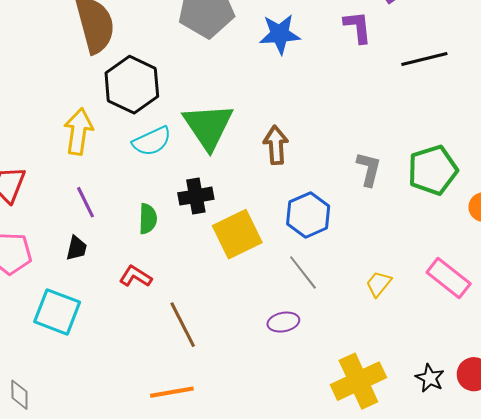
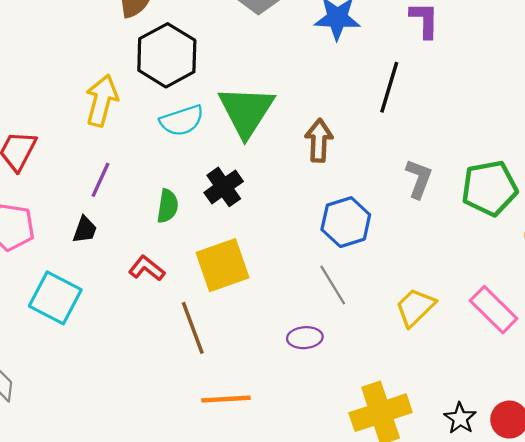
black line: (424, 59) -> (389, 87), moved, turned -66
black cross: (196, 196) -> (224, 187), turned -32
purple line: (85, 202) -> (101, 180), turned 44
yellow square: (237, 234) -> (223, 265), moved
yellow trapezoid: (379, 284) -> (415, 307), size x1.4
orange line: (172, 392) -> (226, 399), moved

